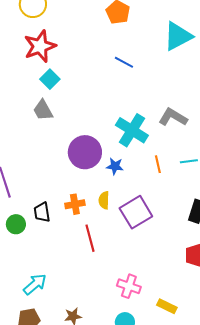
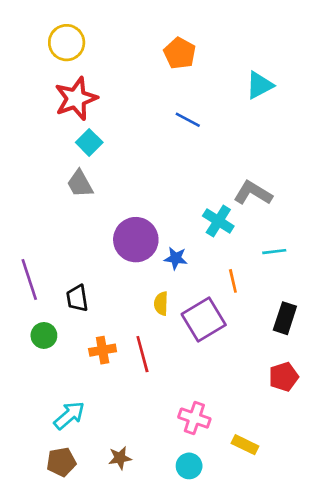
cyan triangle: (178, 36) -> (260, 85), size x0.7
cyan cross: (132, 130) -> (218, 221), moved, size x0.7
orange line: (158, 164) -> (233, 281), moved
orange cross: (75, 204) -> (103, 350), moved
black trapezoid: (42, 212) -> (77, 298), moved

